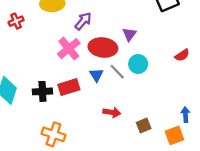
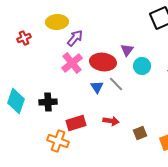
purple arrow: (83, 21) -> (75, 38), moved
cyan circle: (138, 64) -> (142, 66), moved
red rectangle: (69, 87) -> (76, 123), moved

